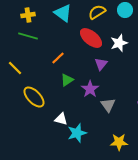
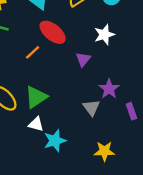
red ellipse: (91, 38) -> (53, 32), moved
green triangle: (67, 80) -> (36, 97), moved, size x1.5
purple star: (90, 89) -> (109, 89), moved

